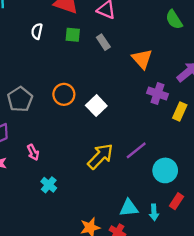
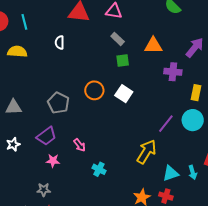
green square: (73, 35) -> (123, 61), moved
orange triangle: (142, 59) -> (153, 46), turned -36
yellow rectangle: (180, 112) -> (196, 93), moved
yellow arrow: (100, 156) -> (146, 152), moved
cyan circle: (165, 170) -> (193, 120), moved

